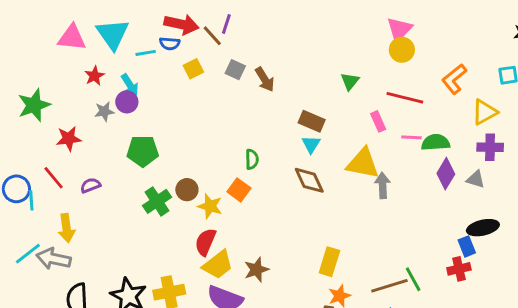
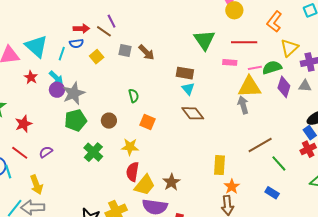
red arrow: (181, 24) -> (81, 29), size x0.7
purple line: (226, 24) -> (112, 21), turned -32
cyan line: (146, 53) -> (62, 54), turned -48
green triangle: (350, 81) -> (204, 40), size x1.6
gray star: (104, 111) -> (74, 93), moved, size x1.6
yellow triangle: (485, 112) -> (289, 48), moved
pink rectangle: (378, 121) -> (230, 62), turned -48
green semicircle: (252, 159) -> (134, 96), moved
yellow triangle: (363, 163) -> (250, 87), moved
brown circle: (187, 190) -> (109, 121), moved
orange square: (239, 190) -> (148, 122), moved
brown line: (389, 286) -> (260, 145), moved

